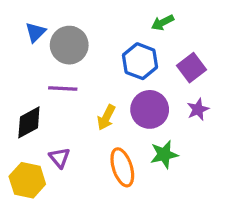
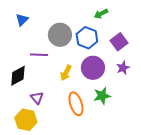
gray circle: (69, 45) -> (60, 35), moved
yellow hexagon: (27, 180) -> (26, 120), moved

